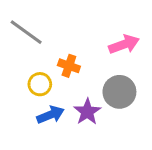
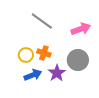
gray line: (26, 32) -> (42, 21), moved
orange cross: (69, 66) -> (44, 53), moved

